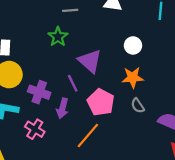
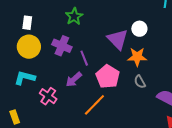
purple triangle: (90, 61) -> (118, 39), moved
purple cross: (39, 92) -> (62, 46), moved
purple arrow: (62, 108) -> (74, 79), turned 30

